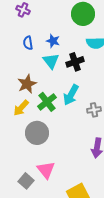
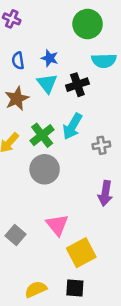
brown star: (27, 84) -> (17, 99), moved
gray circle: (37, 133) -> (45, 169), moved
pink triangle: (46, 170) -> (57, 225), moved

